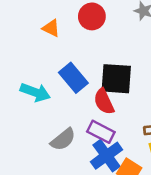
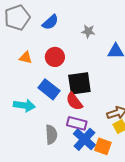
red circle: (92, 16) -> (55, 57), moved
gray semicircle: (63, 139) -> (51, 135), turned -42

